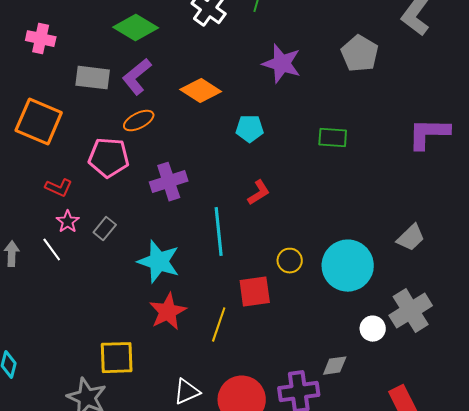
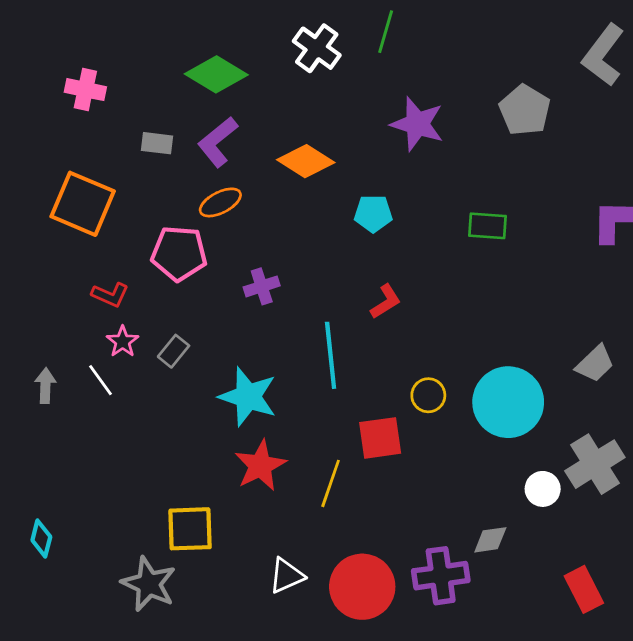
gray rectangle: (93, 78) -> (157, 143), size x0.7
purple cross: (169, 182) -> (262, 286), size x0.7

